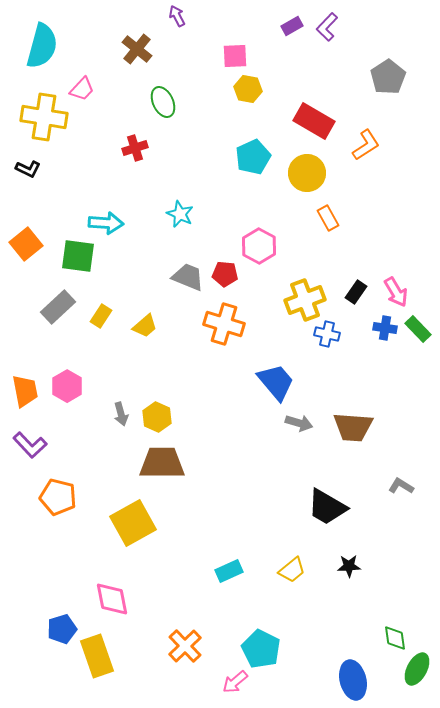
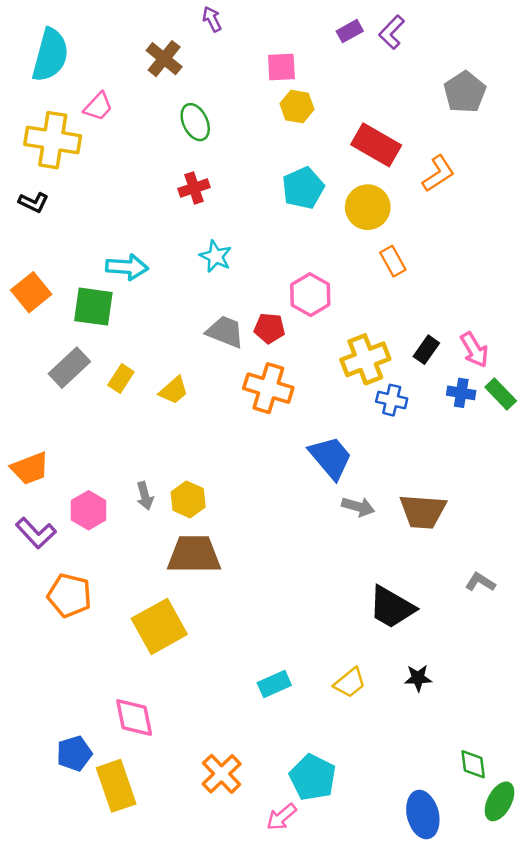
red cross: (135, 148) -> (194, 188), moved
pink hexagon: (67, 386) -> (89, 510), moved
orange trapezoid: (25, 391) -> (30, 468), turned 80

